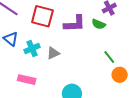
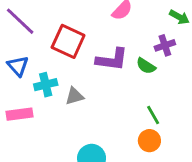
orange circle: (120, 75) -> (149, 141), moved
pink rectangle: (27, 80) -> (20, 114), moved, turned -30

